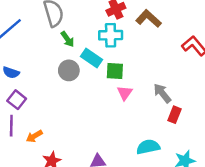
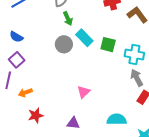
cyan cross: (111, 35) -> (134, 54), moved
green square: (115, 71) -> (108, 45), moved
pink triangle: (125, 93) -> (83, 92), moved

